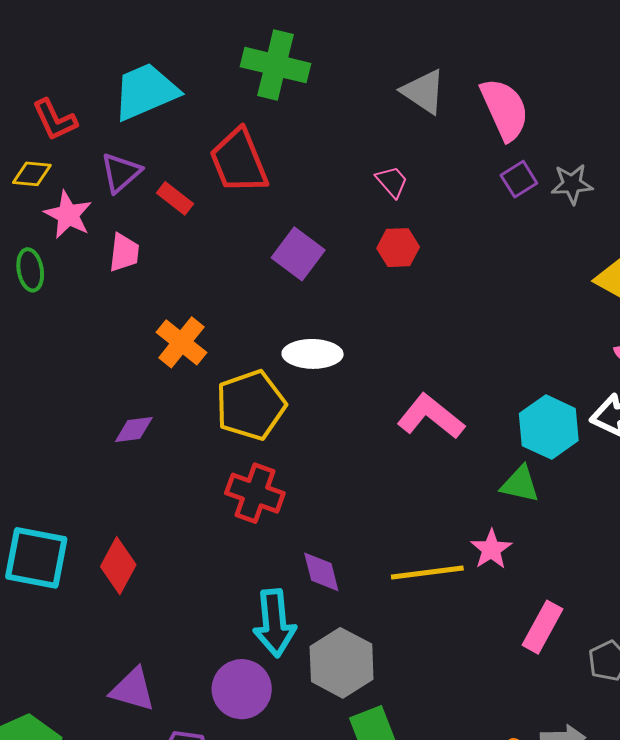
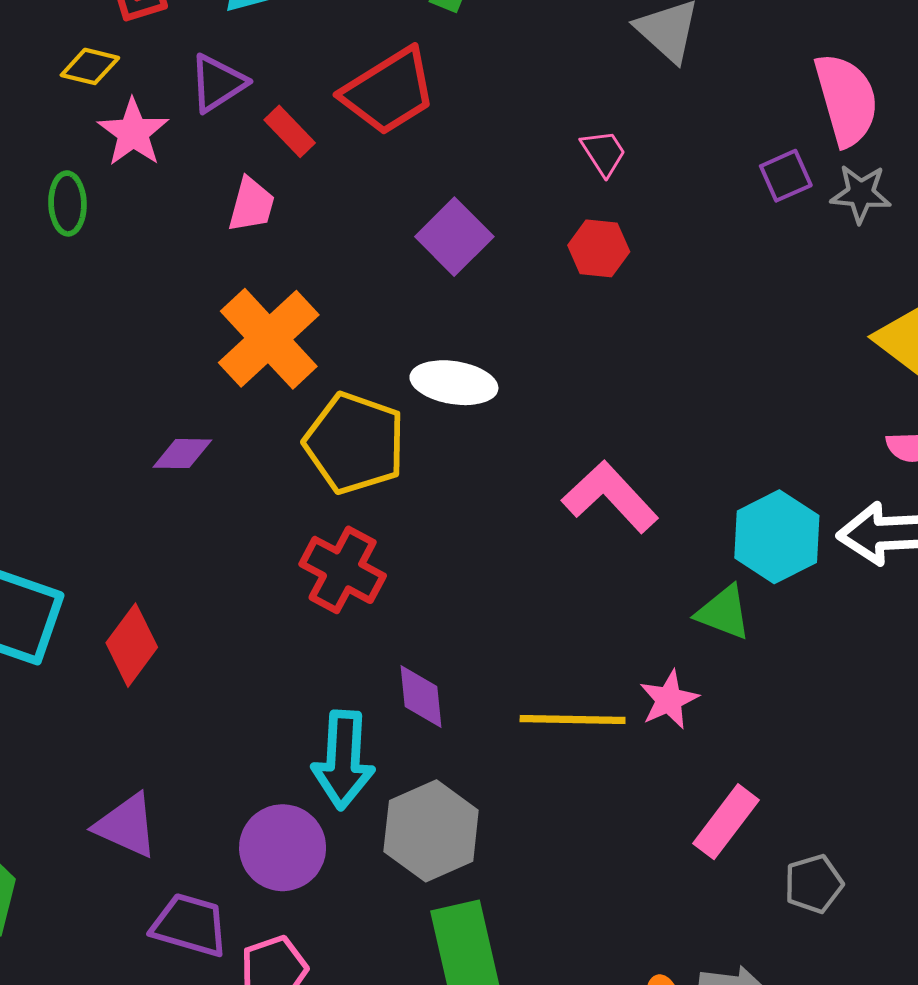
pink semicircle: (505, 109) -> (846, 100), moved
red trapezoid: (239, 161) -> (389, 91), turned -108
pink trapezoid: (124, 253) -> (251, 205), moved
orange cross: (181, 342) -> (269, 339), size x1.4
yellow pentagon: (251, 405) -> (355, 443), turned 30

